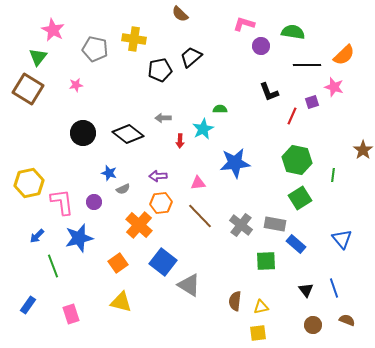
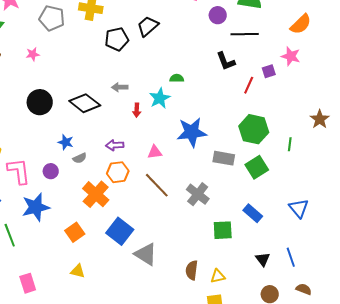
black line: (307, 65) -> (245, 34), moved
gray rectangle: (275, 224) -> (224, 158), moved
yellow triangle: (121, 302) -> (78, 271), size x0.7

